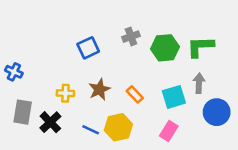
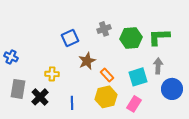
brown star: (99, 89) -> (87, 61), moved
yellow hexagon: (118, 127) -> (106, 97), moved
blue line: (91, 130) -> (72, 103), turned 64

